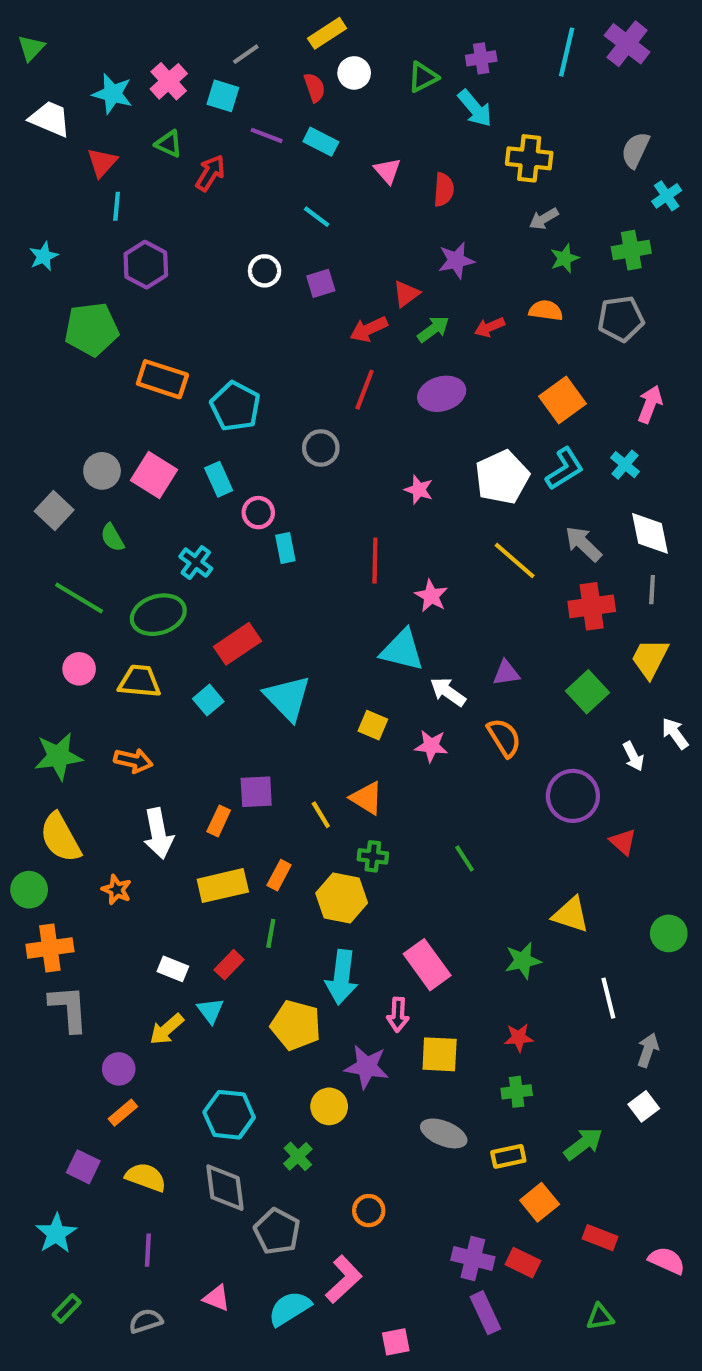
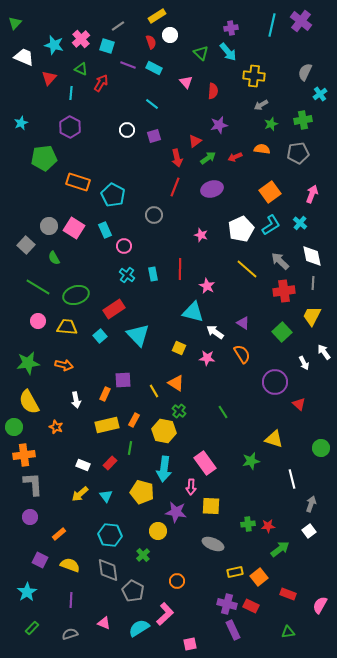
green triangle: (423, 77) -> (201, 53), moved, turned -49
cyan line: (117, 206) -> (71, 93), moved
red arrow: (369, 329) -> (177, 158), turned -78
cyan rectangle: (285, 548) -> (153, 274), moved
cyan cross: (196, 563) -> (127, 275), moved
purple triangle: (506, 673) -> (243, 323), turned 40
white arrow: (158, 833) -> (76, 400), size x0.7
green cross: (373, 856) -> (179, 411), turned 32
cyan triangle: (210, 1011) -> (106, 496), moved
red star: (519, 1038) -> (268, 526), moved
purple circle: (119, 1069) -> (30, 517), moved
yellow rectangle: (508, 1156) -> (235, 572), moved
pink semicircle: (667, 1261) -> (320, 605), turned -84

